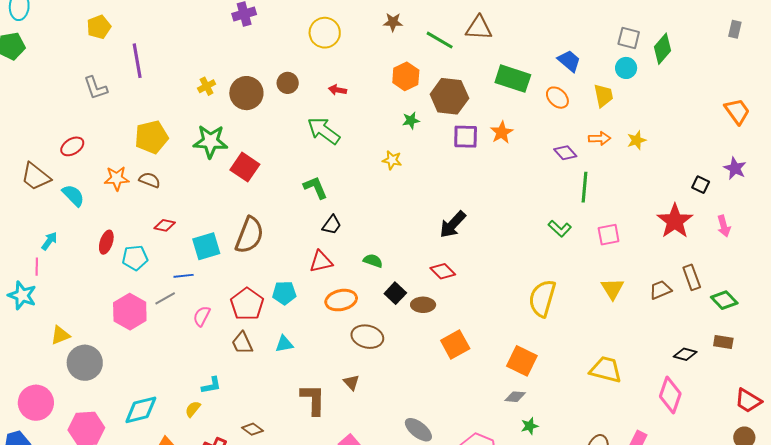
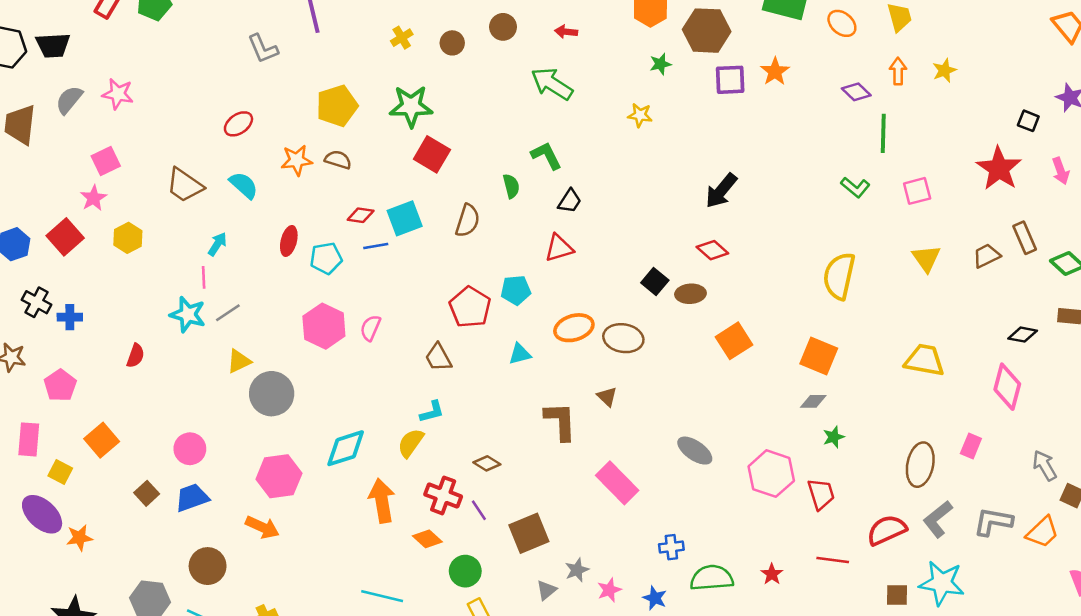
brown circle: (246, 93) -> (452, 43), size x0.6
orange arrow: (600, 138) -> (898, 71), turned -85
red square: (245, 167) -> (432, 154), moved
brown trapezoid: (36, 177) -> (185, 185), moved
brown semicircle: (249, 235) -> (468, 221), size x0.7
cyan square: (206, 246) -> (405, 218), moved
green semicircle: (373, 261) -> (511, 186), moved, turned 60
blue line: (184, 276) -> (376, 246), moved
gray line: (165, 298) -> (228, 313), moved
orange ellipse: (341, 300) -> (574, 328), moved
pink semicircle: (202, 316) -> (370, 328), moved
brown trapezoid: (242, 343) -> (438, 358), moved
pink circle: (36, 403) -> (190, 449), moved, size x0.7
yellow semicircle: (193, 409) -> (411, 443), size x1.4

